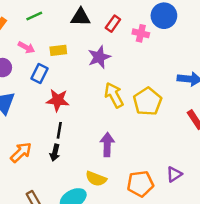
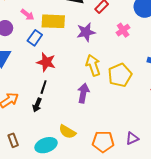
pink cross: (141, 33) -> (123, 30), moved, turned 32
yellow rectangle: (58, 50) -> (53, 21), size x1.6
purple arrow: (107, 144) -> (83, 93), moved

